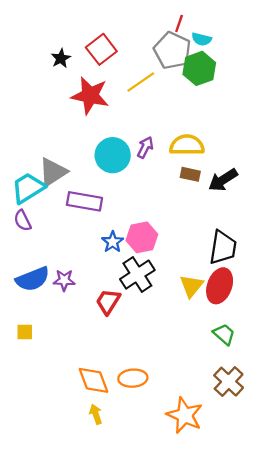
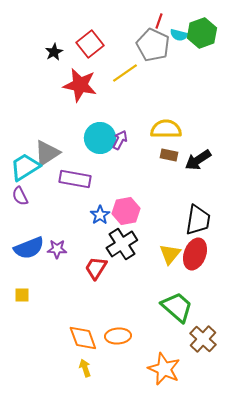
green hexagon: (199, 68) -> (202, 33), moved
purple arrow: (145, 147) -> (120, 140), moved
green trapezoid: (224, 334) -> (177, 307), moved, size x1.6

